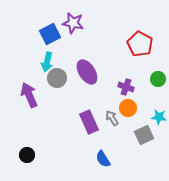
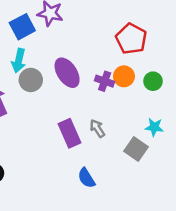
purple cross: (126, 87) -> (105, 81), moved
orange circle: (128, 108) -> (124, 76), moved
gray square: (144, 135) -> (136, 149), turned -30

